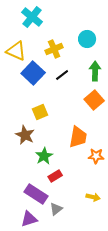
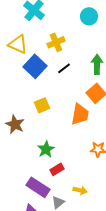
cyan circle: (87, 39) -> (89, 16), moved
brown star: (25, 135) -> (15, 124), moved
orange trapezoid: (78, 137) -> (80, 114), moved
yellow arrow: (93, 197) -> (80, 190), moved

